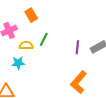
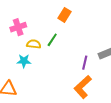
orange rectangle: (31, 15) -> (64, 15), moved, turned 56
purple line: (77, 47) -> (85, 63), moved

